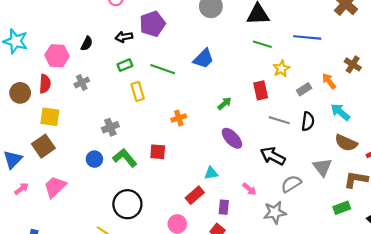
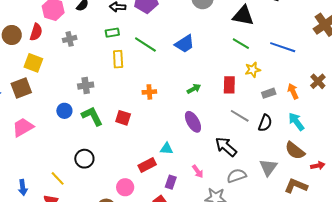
black circle: (127, 204) -> (84, 159), size x0.7

